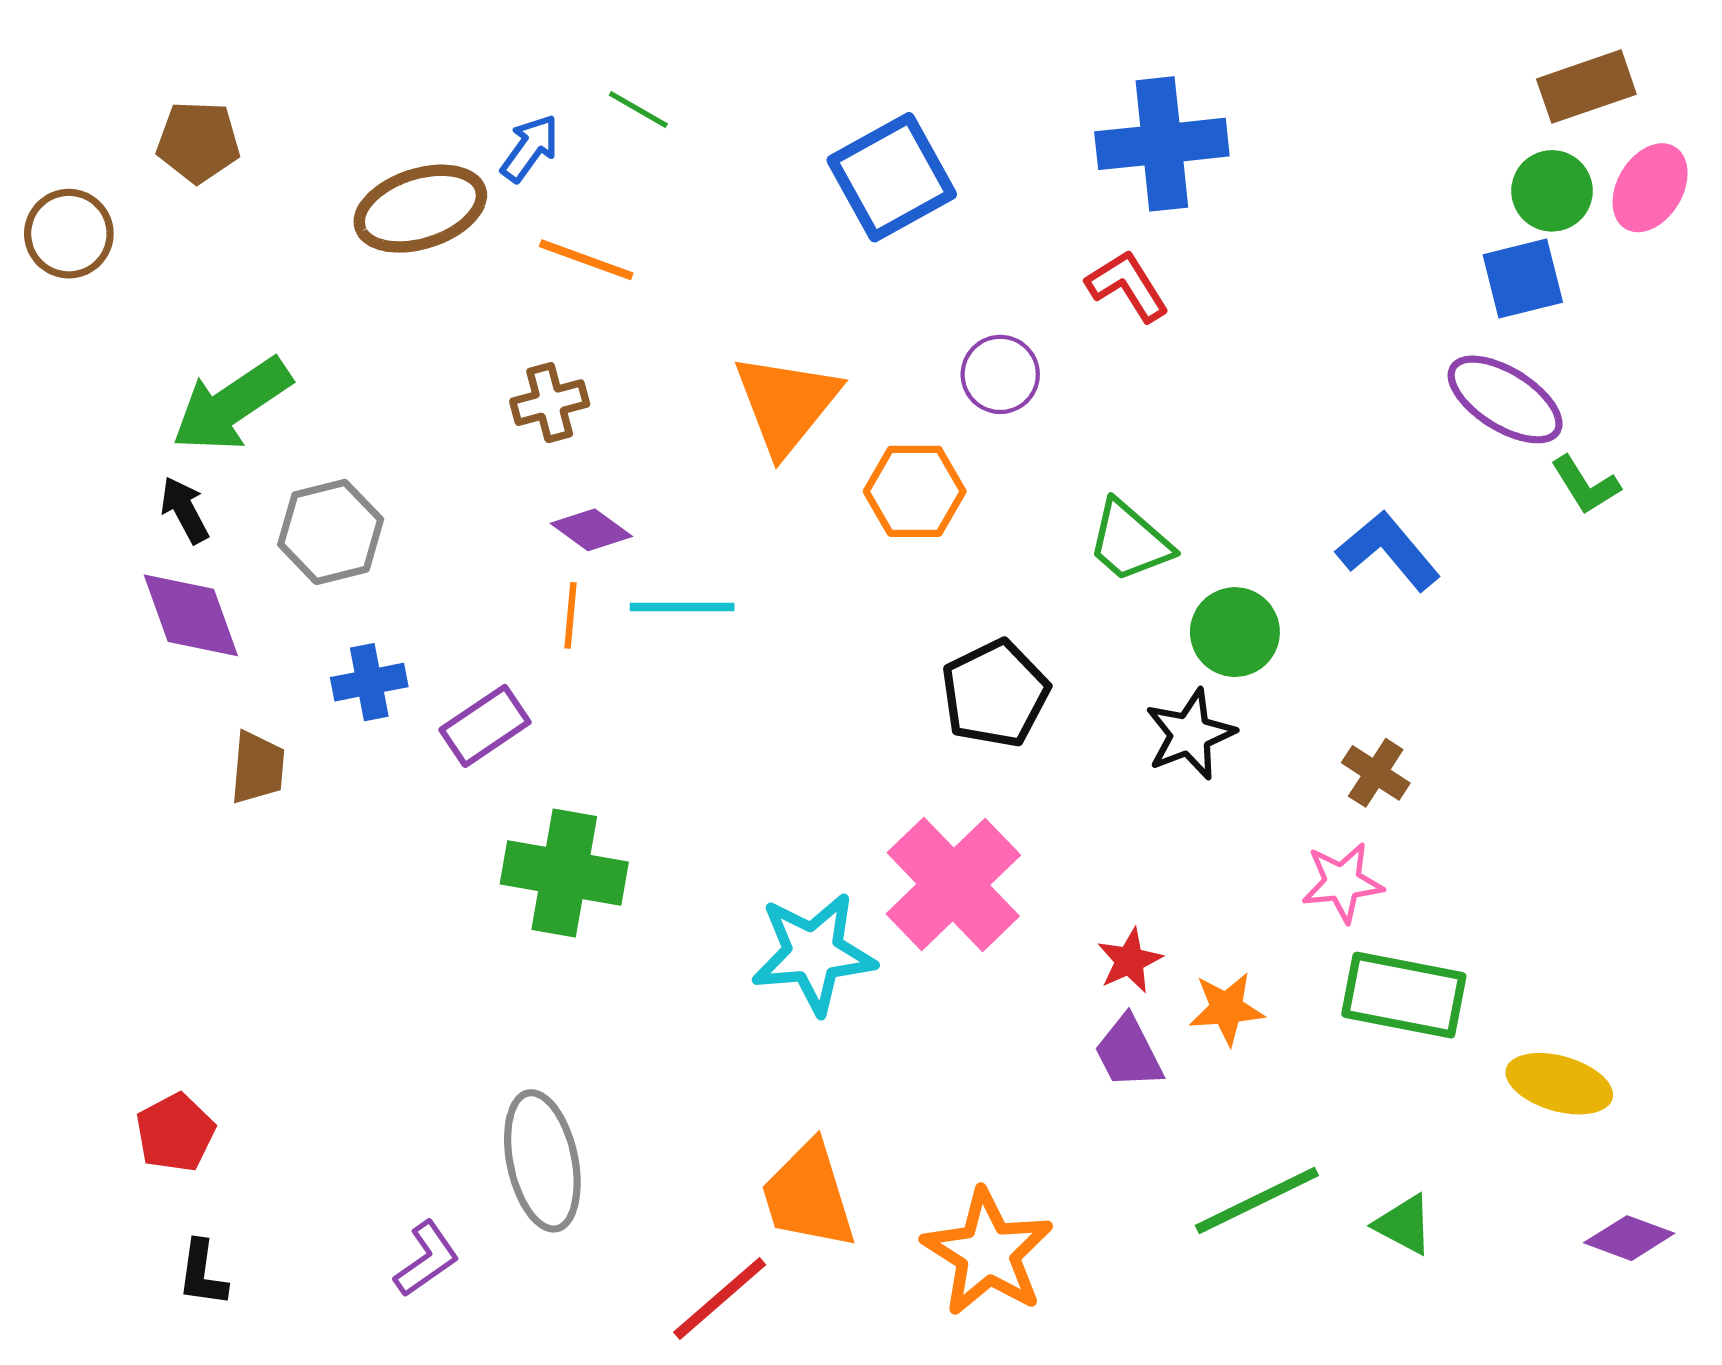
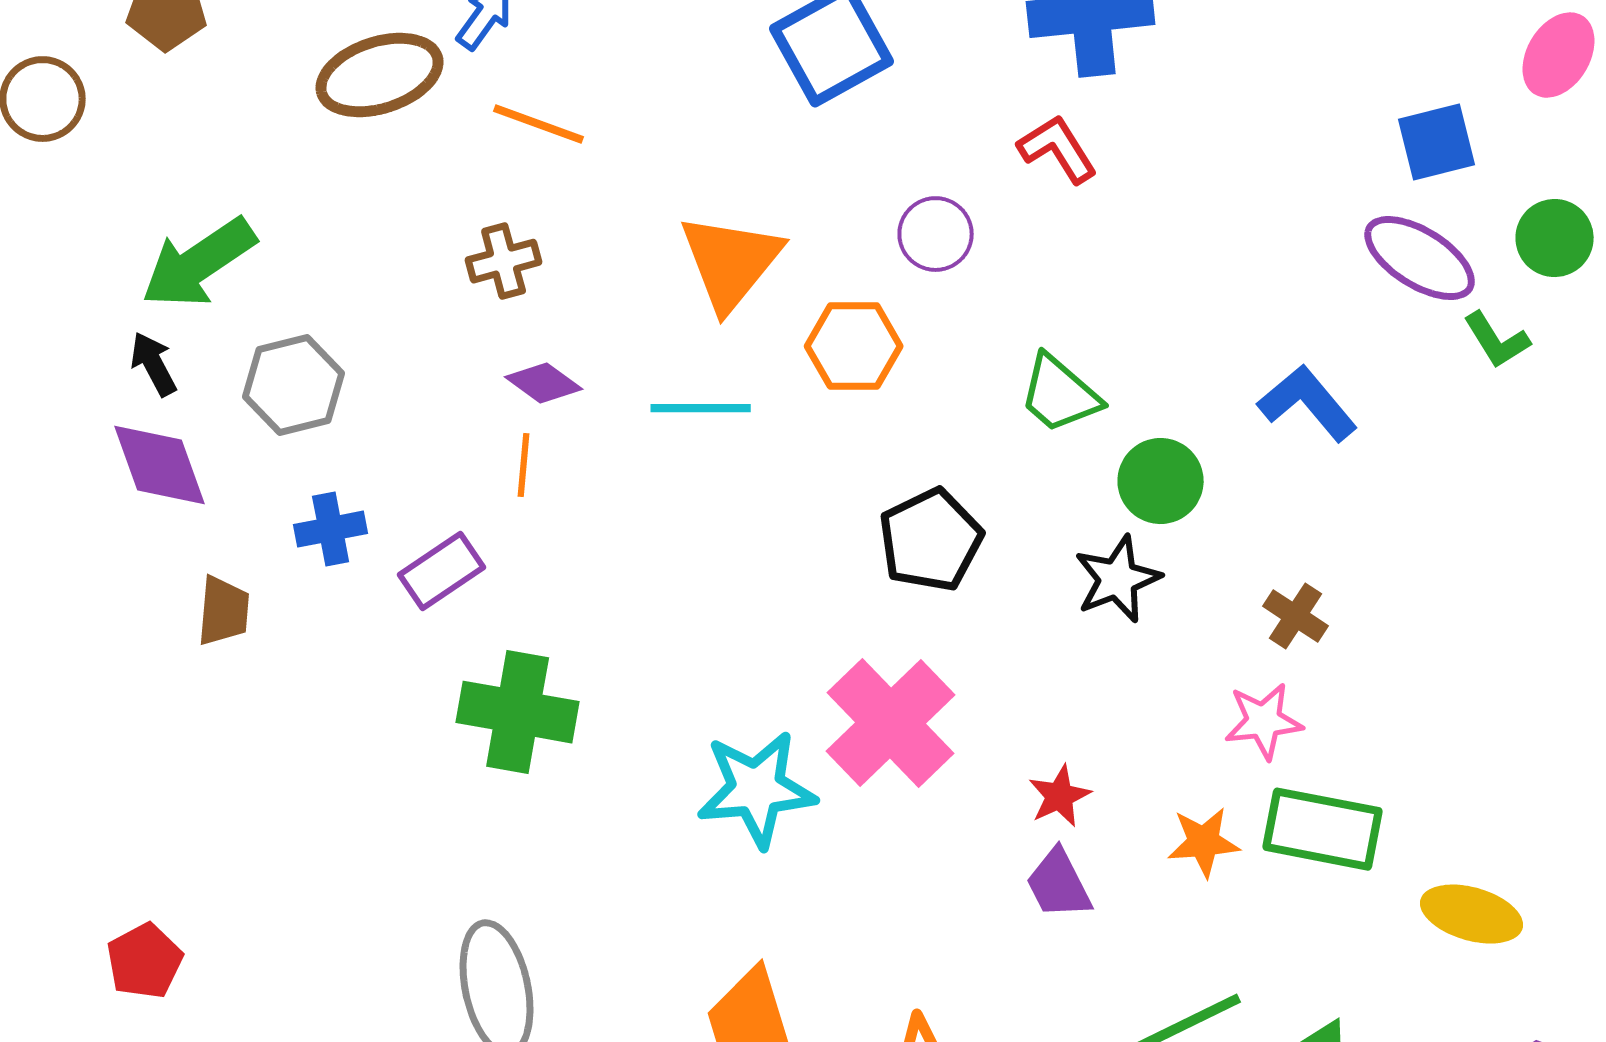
green circle: (1552, 191) -> (1555, 238), moved
cyan line: (682, 607) -> (701, 408), moved
orange star: (1227, 1009) -> (1204, 842), moved

